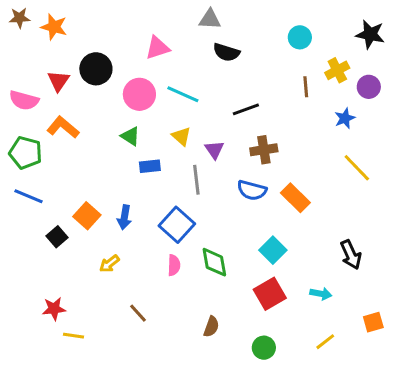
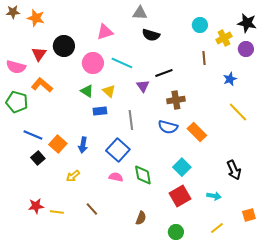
yellow cross: (337, 70) -> (224, 38), moved
purple circle: (369, 87) -> (246, 49), moved
yellow triangle: (181, 136) -> (109, 91), moved
purple triangle: (214, 150) -> (143, 86), moved
blue line: (28, 196) -> (33, 135), moved
pink semicircle: (174, 265) -> (116, 177), turned -80
yellow line: (73, 336) -> (57, 212), moved

